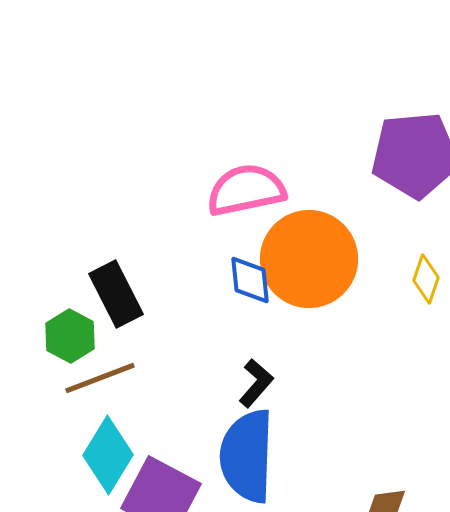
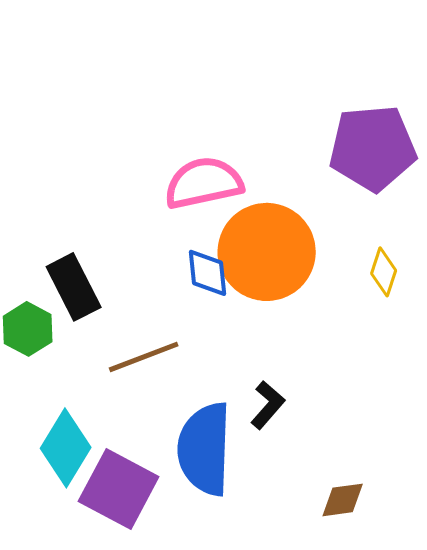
brown line: (100, 378) -> (144, 357), moved
black L-shape: (256, 383) -> (268, 405), moved

